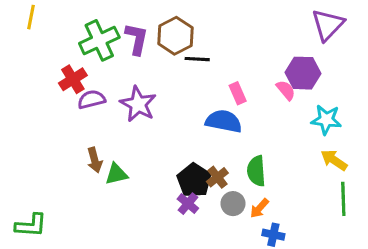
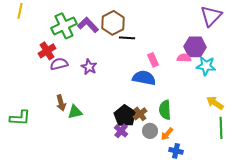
purple L-shape: (137, 39) -> (88, 25), turned -55
pink semicircle: (286, 90) -> (184, 58), turned -48
purple star: (138, 104) -> (89, 67), size x0.7
cyan star: (326, 120) -> (206, 66), moved
green L-shape: (31, 225) -> (20, 118), moved

